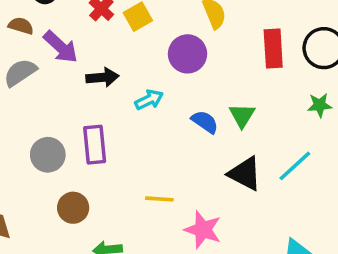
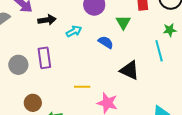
green triangle: (242, 115) -> (123, 22), moved
cyan line: (295, 166) -> (159, 51), moved, turned -60
brown circle: (73, 208) -> (33, 103), moved

